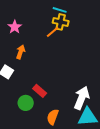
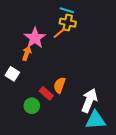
pink star: (15, 27) -> (35, 38), moved, size x1.5
orange semicircle: (53, 117) -> (60, 85), moved

